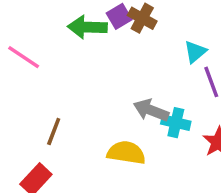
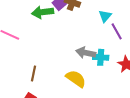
yellow semicircle: (126, 153) -> (76, 79), turned 35

